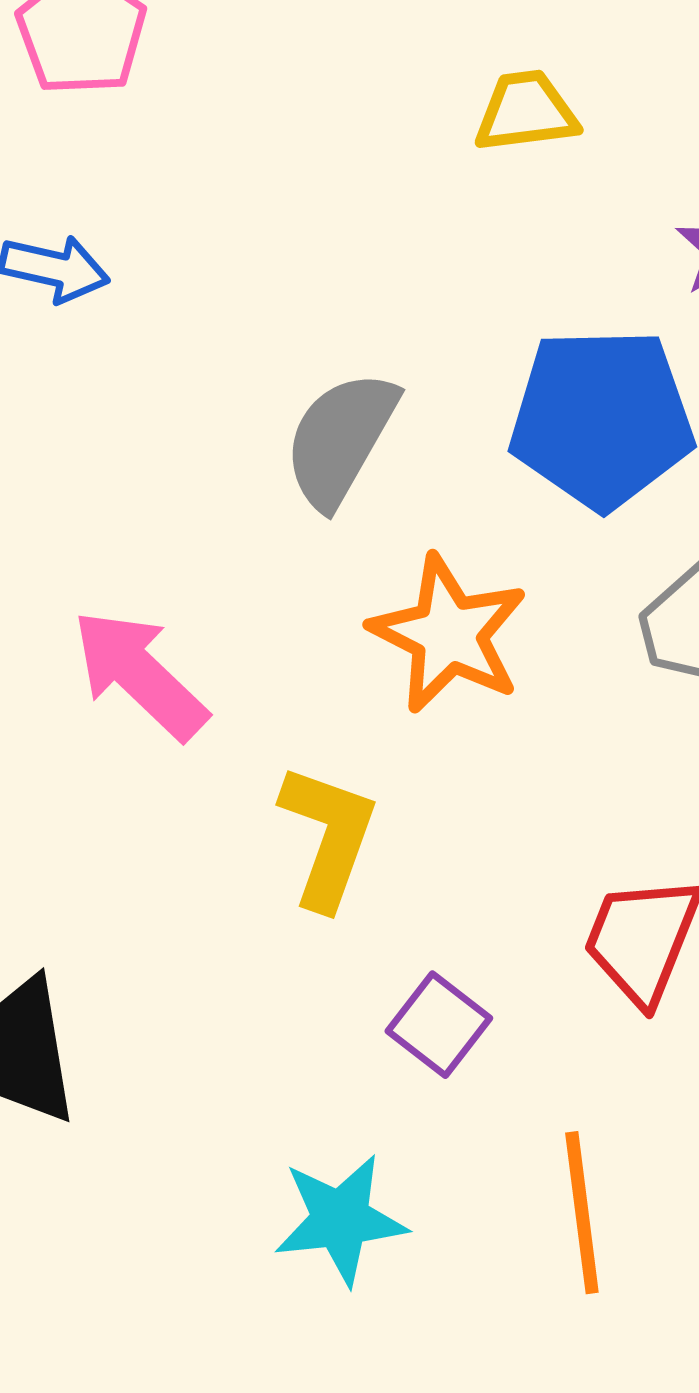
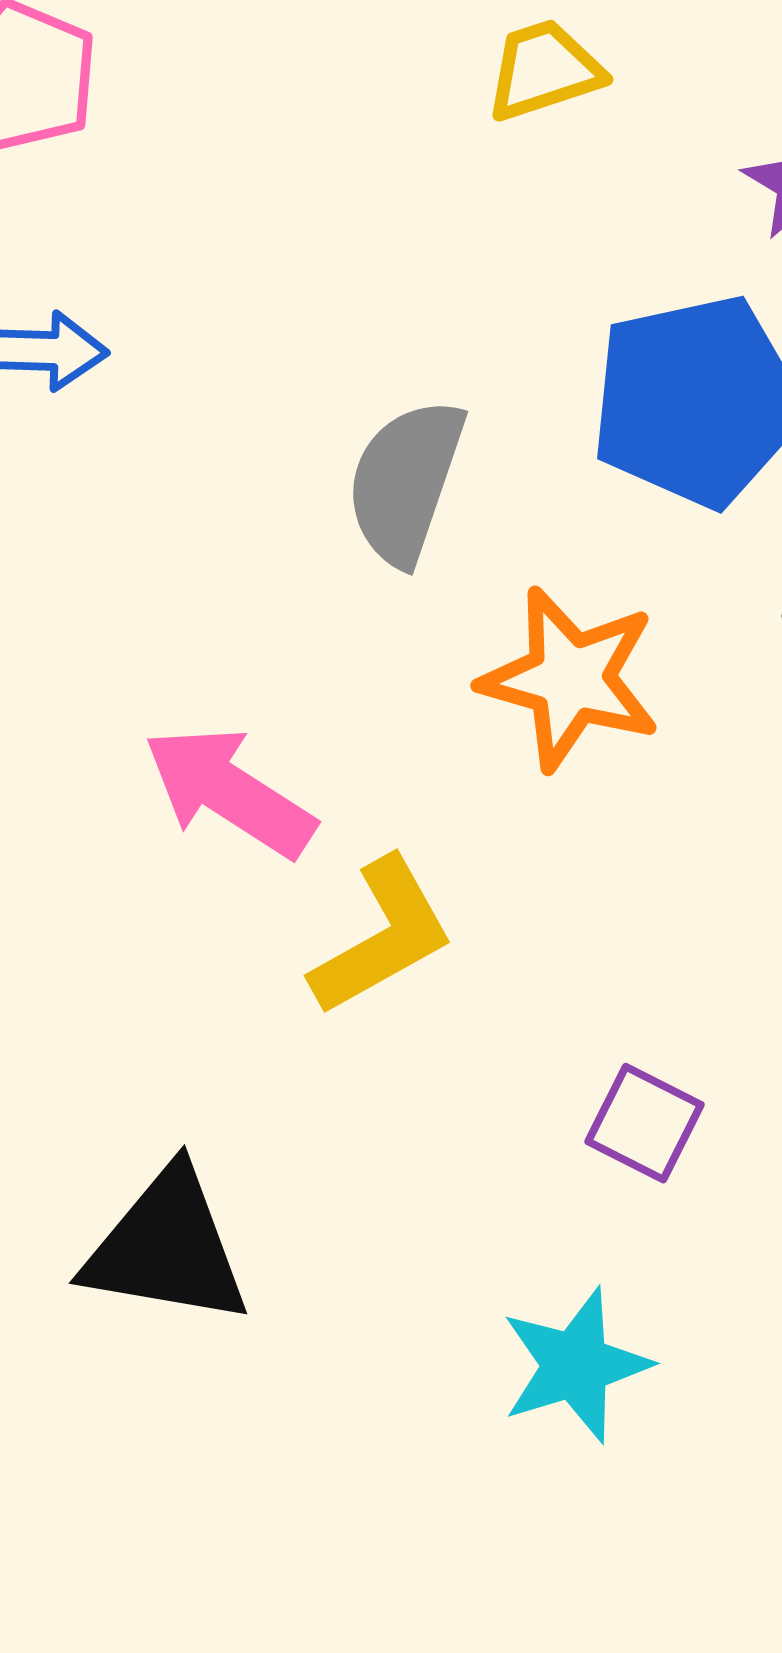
yellow L-shape: (328, 836) -> (382, 937), moved, turned 52

